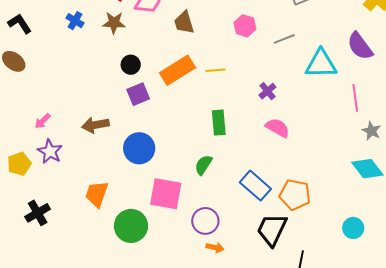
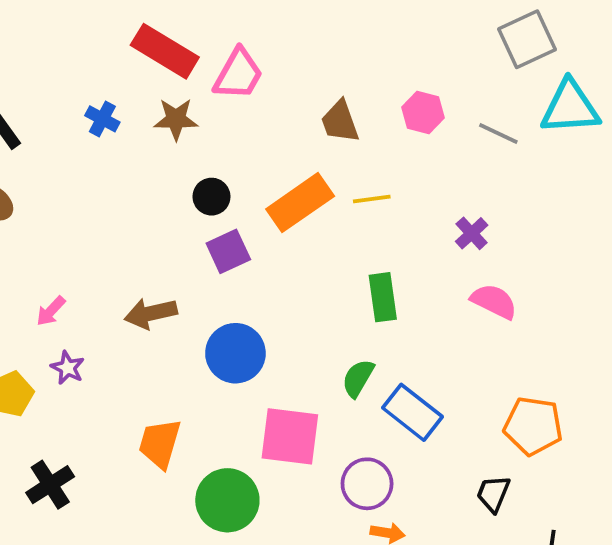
brown trapezoid: (184, 23) -> (340, 122), moved
gray line: (284, 39) -> (498, 133), turned 50
cyan triangle: (321, 64) -> (570, 107), moved
purple star: (50, 151) -> (68, 368), size x0.7
blue rectangle: (255, 186) -> (413, 412), moved
black trapezoid: (272, 230) -> (493, 494), size x0.6

